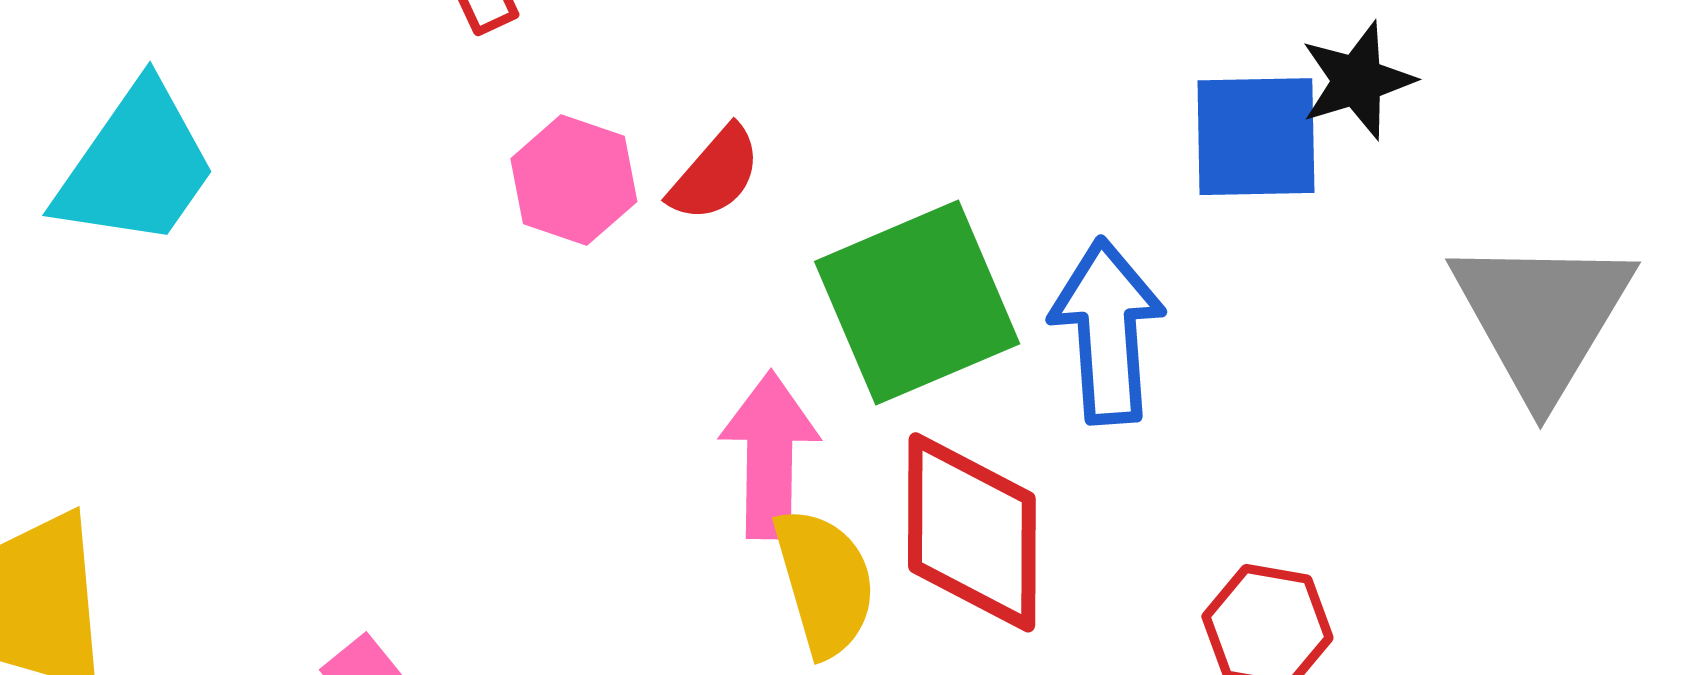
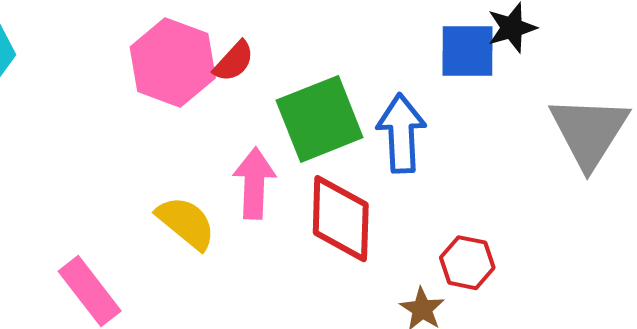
pink hexagon: (574, 180) -> (173, 62), size x1.6
yellow semicircle: (825, 582) -> (186, 223), moved, turned -36

